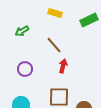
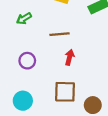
brown line: (54, 45) -> (59, 34), turned -54

